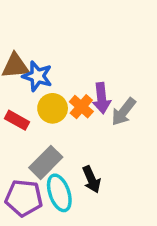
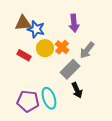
purple arrow: (102, 98) -> (74, 23), moved
gray rectangle: (46, 162) -> (70, 69), moved
black arrow: (91, 179) -> (77, 90), moved

